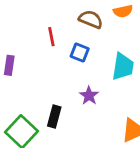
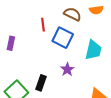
blue square: (80, 53) -> (63, 38), size x1.5

